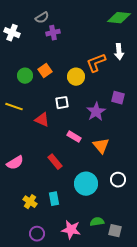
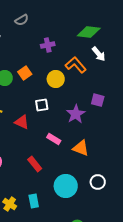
green diamond: (119, 18) -> (89, 32), moved
purple cross: (53, 33) -> (48, 45), moved
white arrow: (119, 52) -> (99, 54), turned -35
orange L-shape: (96, 63) -> (76, 65), turned 70
orange triangle: (101, 146) -> (81, 148), turned -30

